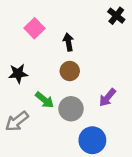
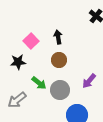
pink square: (34, 28) -> (31, 41), moved

